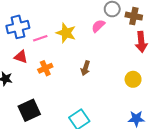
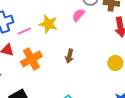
orange cross: (45, 68) -> (31, 59), size x1.5

